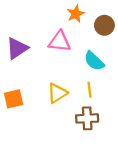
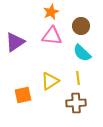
orange star: (76, 14) -> (51, 12), moved
brown circle: (104, 25) -> (81, 26), moved
orange square: (14, 99) -> (23, 95), moved

